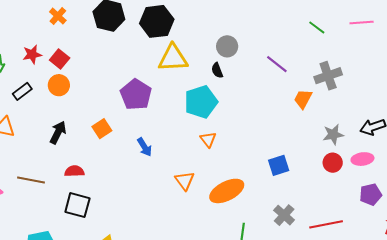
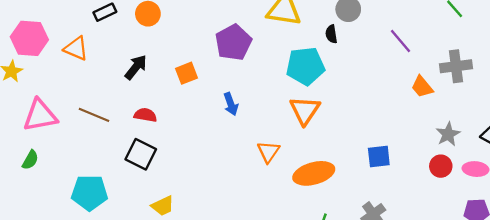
orange trapezoid: (303, 99) -> (422, 87), turned -80
gray star: (333, 134) -> (448, 134), turned -30
orange triangle: (208, 139) -> (305, 110), size x1.6

